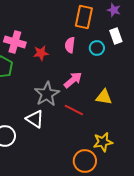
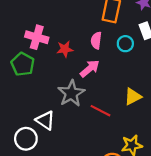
pink arrow: (73, 80) -> (90, 69), moved
yellow triangle: (104, 97) -> (133, 97), turned -36
white triangle: (35, 119) -> (45, 120), moved

